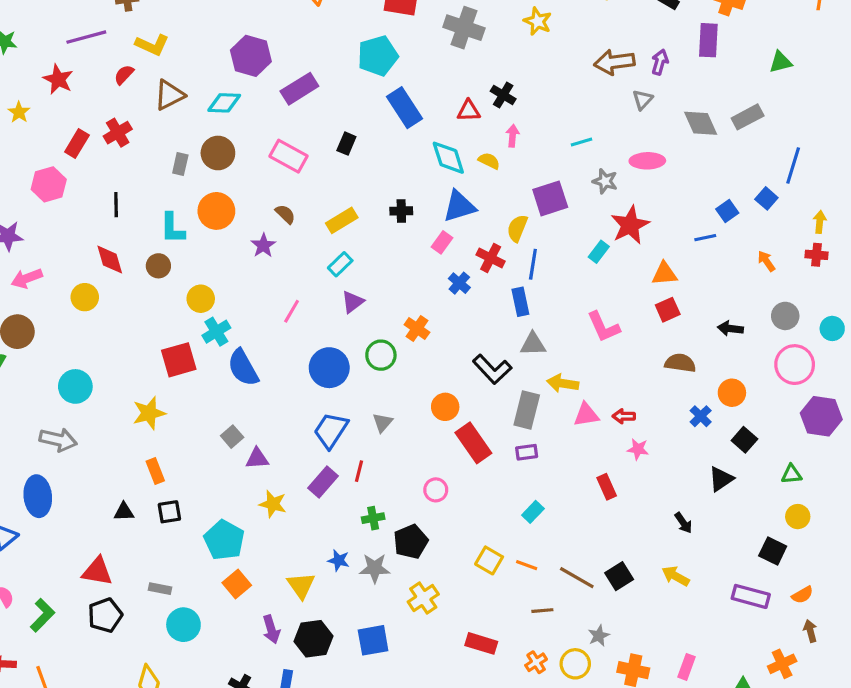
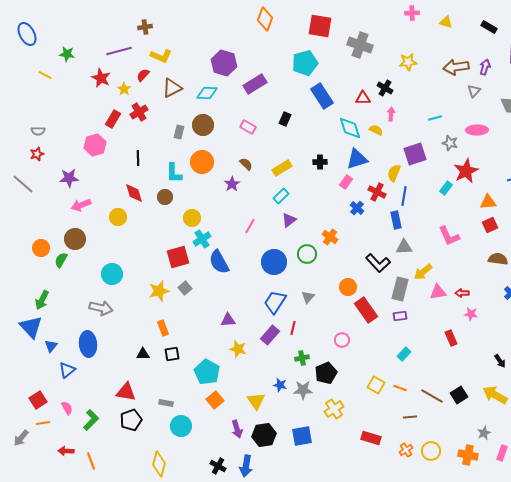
yellow star: (538, 21) -> (408, 62), moved, turned -30
yellow star: (19, 112) -> (124, 89), moved
pink rectangle: (288, 156) -> (248, 127), size x0.7
yellow arrow: (563, 383) -> (423, 272), turned -48
gray square: (232, 437) -> (185, 288), moved
yellow arrow: (676, 576) -> (495, 395), size x1.4
gray star: (599, 636) -> (484, 433), moved

